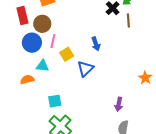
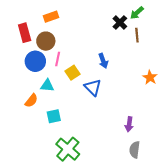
blue triangle: (85, 69) -> (93, 87), turned -30
orange star: (145, 78) -> (150, 77), moved
orange semicircle: (27, 80) -> (31, 101), turned 144
cyan square: (55, 101) -> (54, 116), moved

